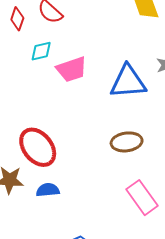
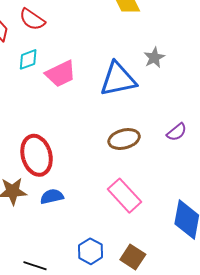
red ellipse: (38, 147) -> (37, 155), turned 30
pink rectangle: (142, 198) -> (125, 196), moved

